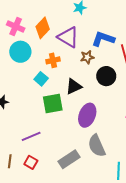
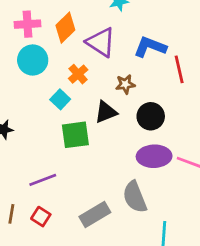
pink cross: (16, 26) -> (28, 24), turned -30
brown star: (87, 57) -> (125, 84), moved
orange cross: (53, 60) -> (78, 74), turned -32
black circle: (106, 76) -> (151, 116), moved
purple ellipse: (87, 115) -> (154, 156), moved, turned 65

